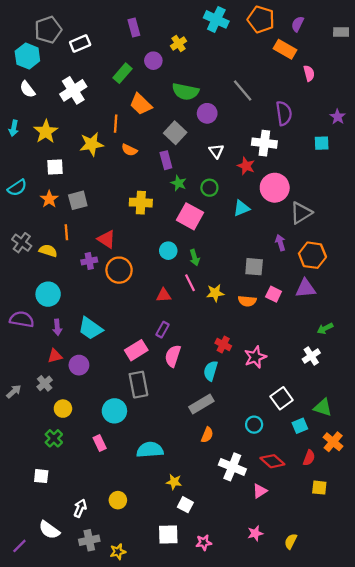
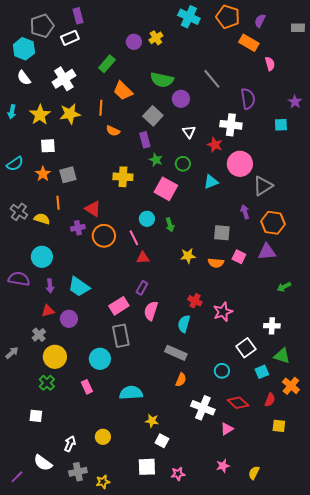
purple rectangle: (134, 27) -> (78, 16), moved
purple circle: (153, 61) -> (134, 42), moved
yellow star: (92, 144) -> (70, 114), moved
pink line: (190, 283) -> (134, 238), moved
white cross: (311, 356) -> (272, 326), moved, turned 35
gray arrow: (14, 391) -> (12, 353), moved
gray rectangle: (201, 404) -> (176, 353), turned 55
yellow circle: (63, 409) -> (55, 357), size x1.5

